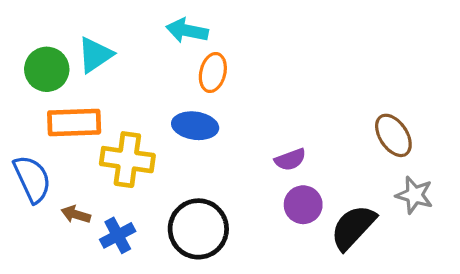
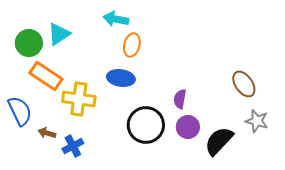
orange rectangle: (74, 122) -> (46, 76), turned 36
purple semicircle: (290, 160) -> (180, 99), turned 120
black circle: (198, 229) -> (146, 125), moved

